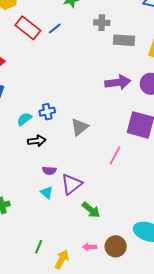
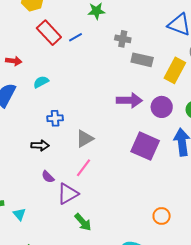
cyan semicircle: (24, 119) -> (41, 82), moved
pink line: (115, 155) -> (83, 168), moved
purple semicircle: (49, 171) -> (48, 177), turned 32
cyan triangle: (47, 193) -> (19, 214), moved

